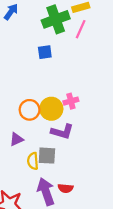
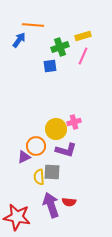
green cross: (56, 19) -> (60, 47), size x0.7
blue square: (45, 52) -> (50, 66), moved
orange circle: (30, 110) -> (36, 146), moved

